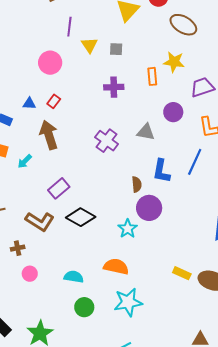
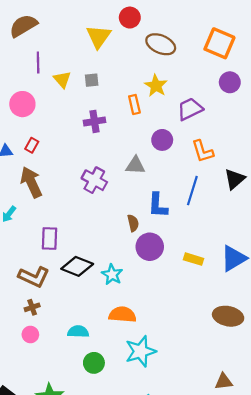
yellow star: (174, 62) -> (156, 86), turned 30
purple rectangle: (59, 188) -> (50, 239), turned -40
cyan star: (128, 229) -> (112, 274), moved
brown cross: (18, 248) -> (32, 307), moved
yellow rectangle: (182, 273) -> (193, 259), moved

